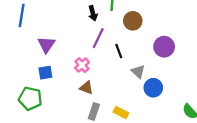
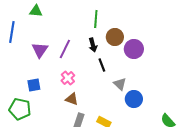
black arrow: (93, 13) -> (93, 45), moved
purple line: (98, 38) -> (65, 49), moved
purple triangle: (46, 45) -> (40, 50), moved
purple circle: (164, 47) -> (134, 49), moved

